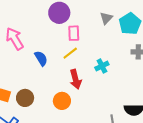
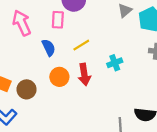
pink rectangle: (74, 33) -> (58, 20), moved
orange circle: (62, 101) -> (59, 77), moved

